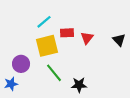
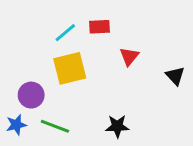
red rectangle: (67, 33) -> (99, 27), moved
black triangle: (119, 40) -> (175, 76), moved
green line: (54, 73) -> (55, 126), moved, turned -30

